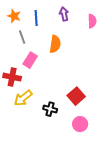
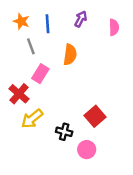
purple arrow: (64, 14) -> (81, 19), turned 40
red cross: (12, 77) -> (19, 94), turned 30
pink circle: (80, 124) -> (87, 150), moved

